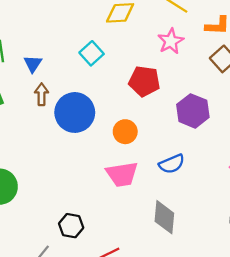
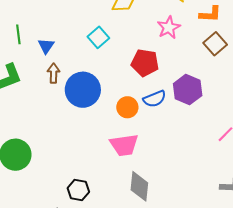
blue semicircle: (172, 164) -> (155, 99), moved
gray diamond: (164, 217) -> (139, 186), moved

